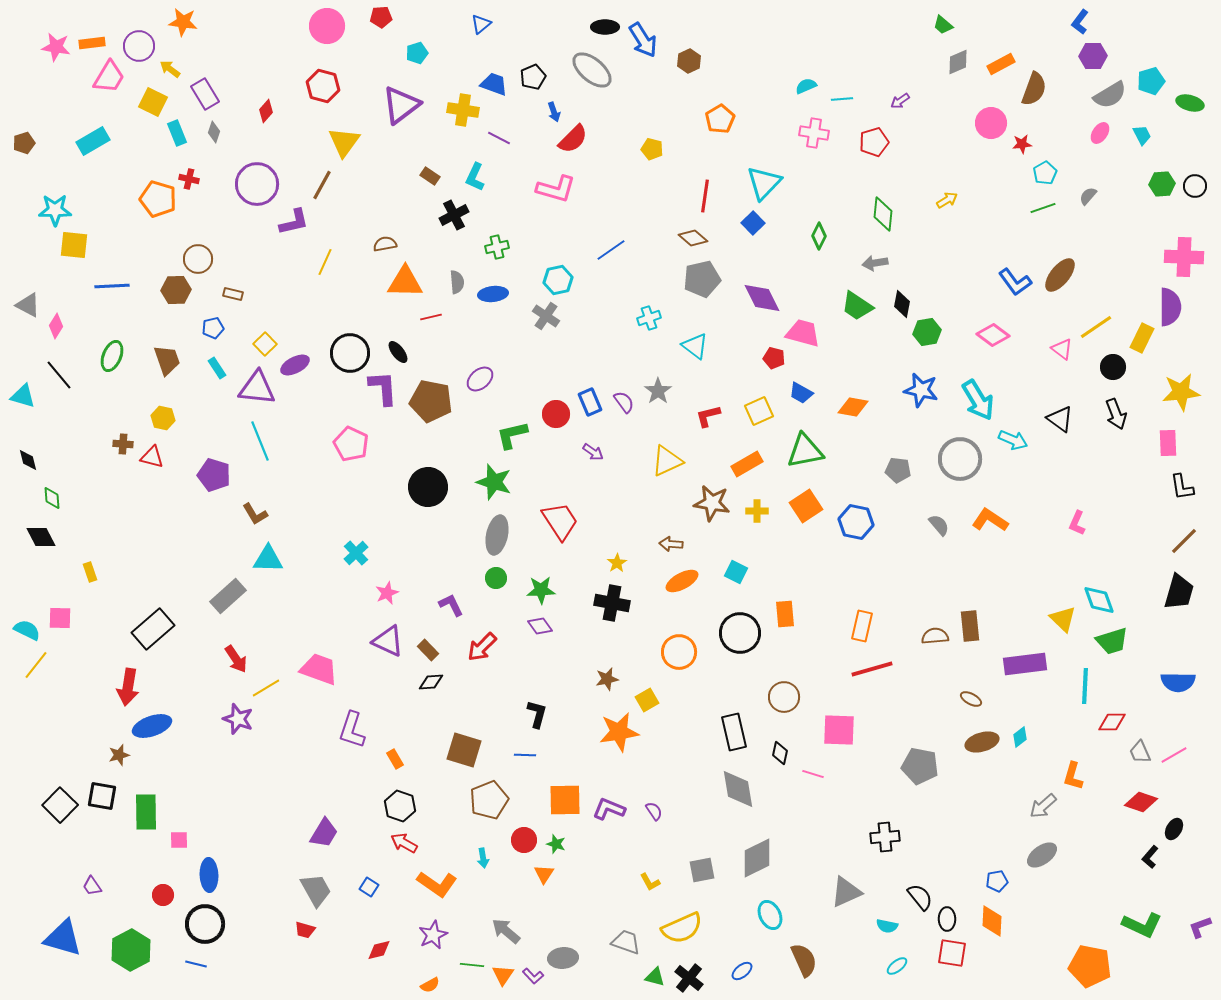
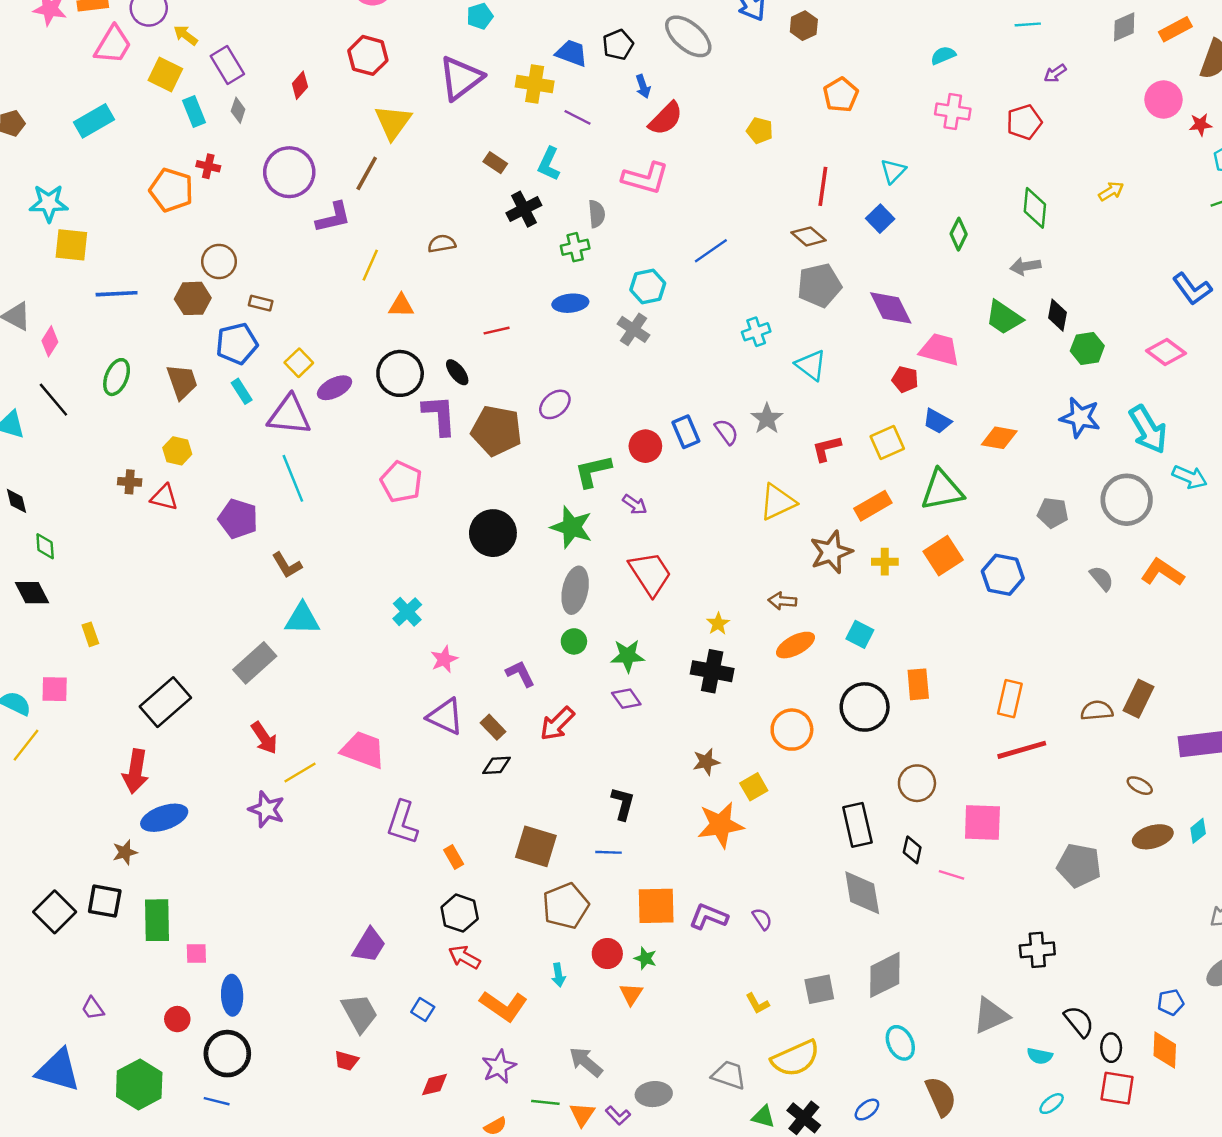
cyan line: (842, 99) -> (1028, 24), moved
cyan triangle: (764, 183) -> (893, 171), size x0.6
orange triangle: (405, 282) -> (401, 306), moved, size x0.6
gray semicircle: (457, 282) -> (597, 214), moved
blue pentagon: (213, 328) -> (237, 344), size x1.6
purple arrow: (593, 452) -> (635, 504), moved
brown star: (712, 503) -> (831, 552), turned -30
brown rectangle: (970, 626) -> (1139, 699), turned 32

